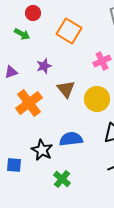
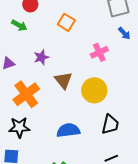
orange square: (69, 31) -> (66, 22), size x0.7
black star: (42, 150) -> (19, 127), moved, turned -30

